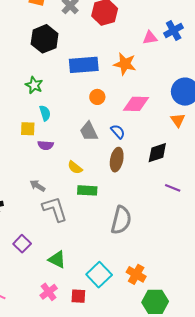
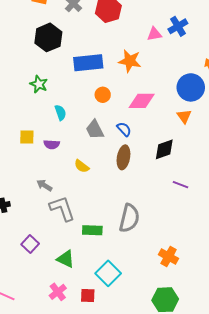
cyan semicircle: (45, 113) -> (60, 113), moved
yellow square: (28, 129) -> (27, 137), moved
green rectangle: (87, 190) -> (92, 230), moved
orange cross: (136, 274) -> (168, 257), moved

